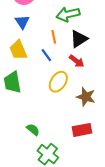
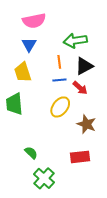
blue line: (46, 55) -> (59, 80), moved, turned -64

